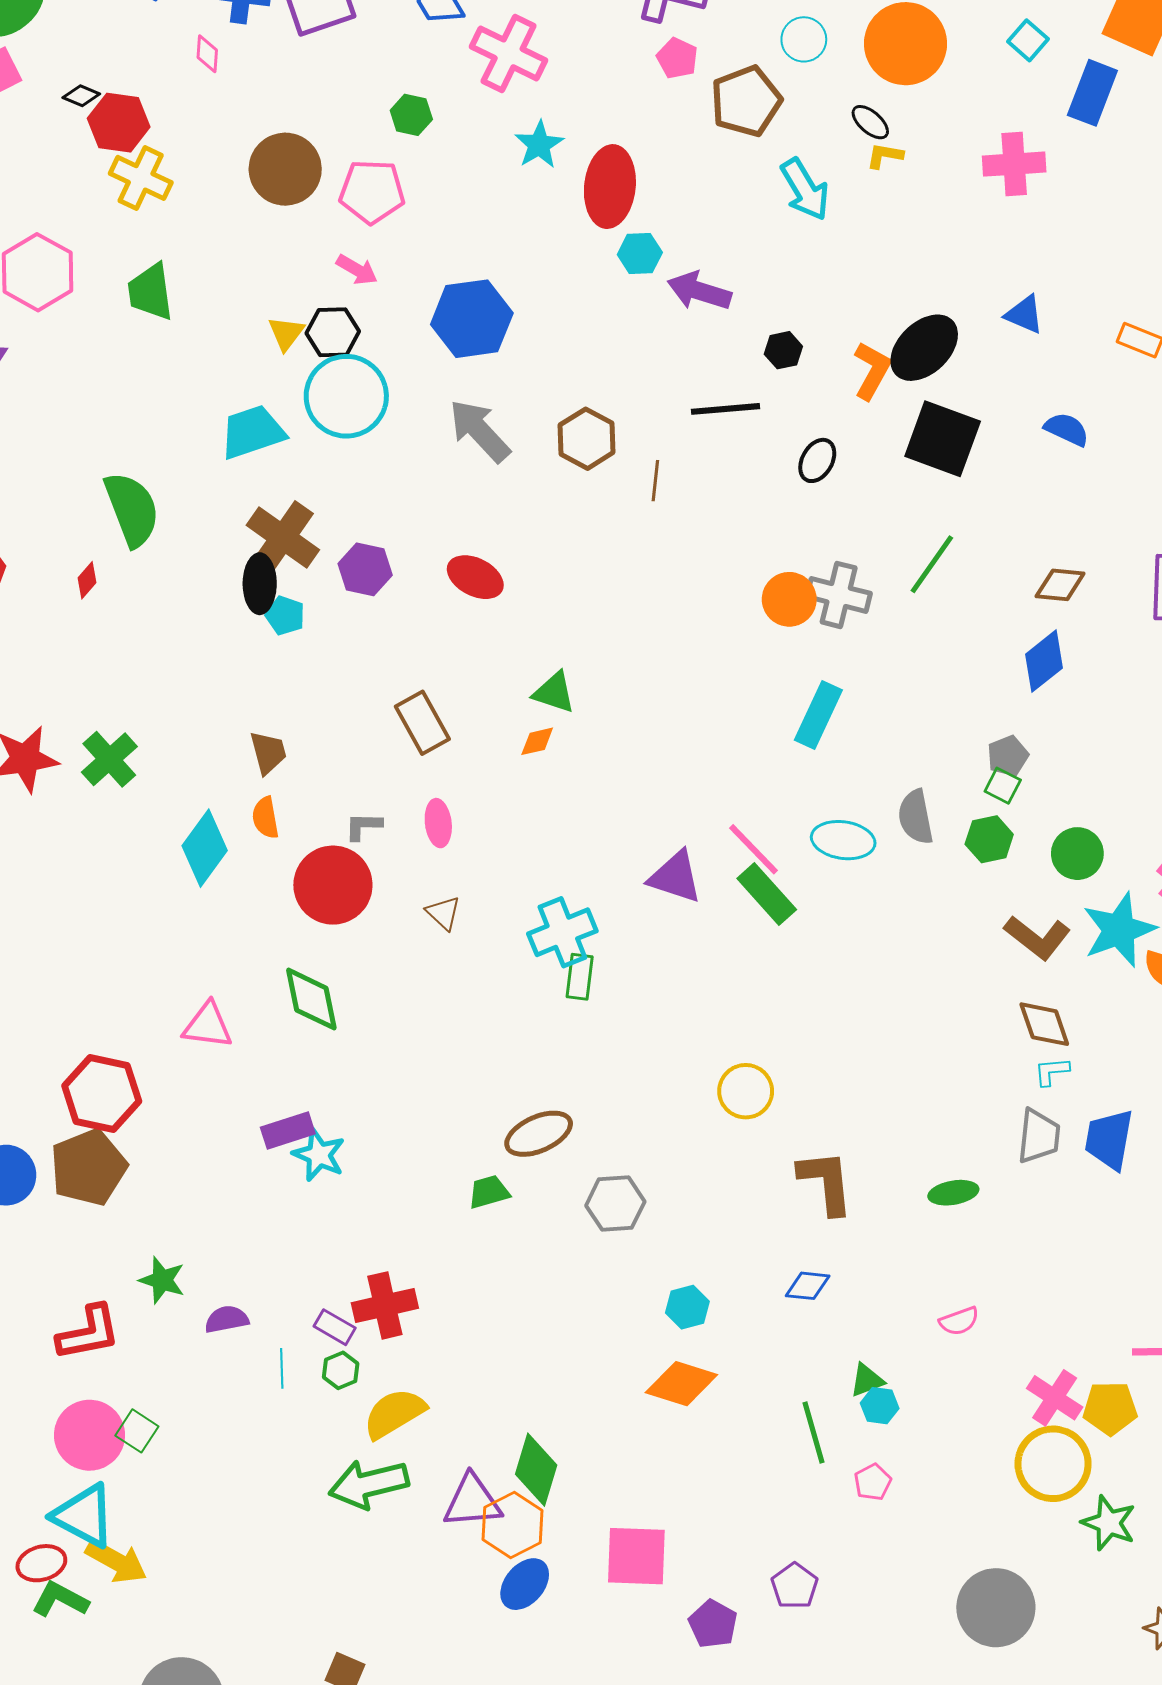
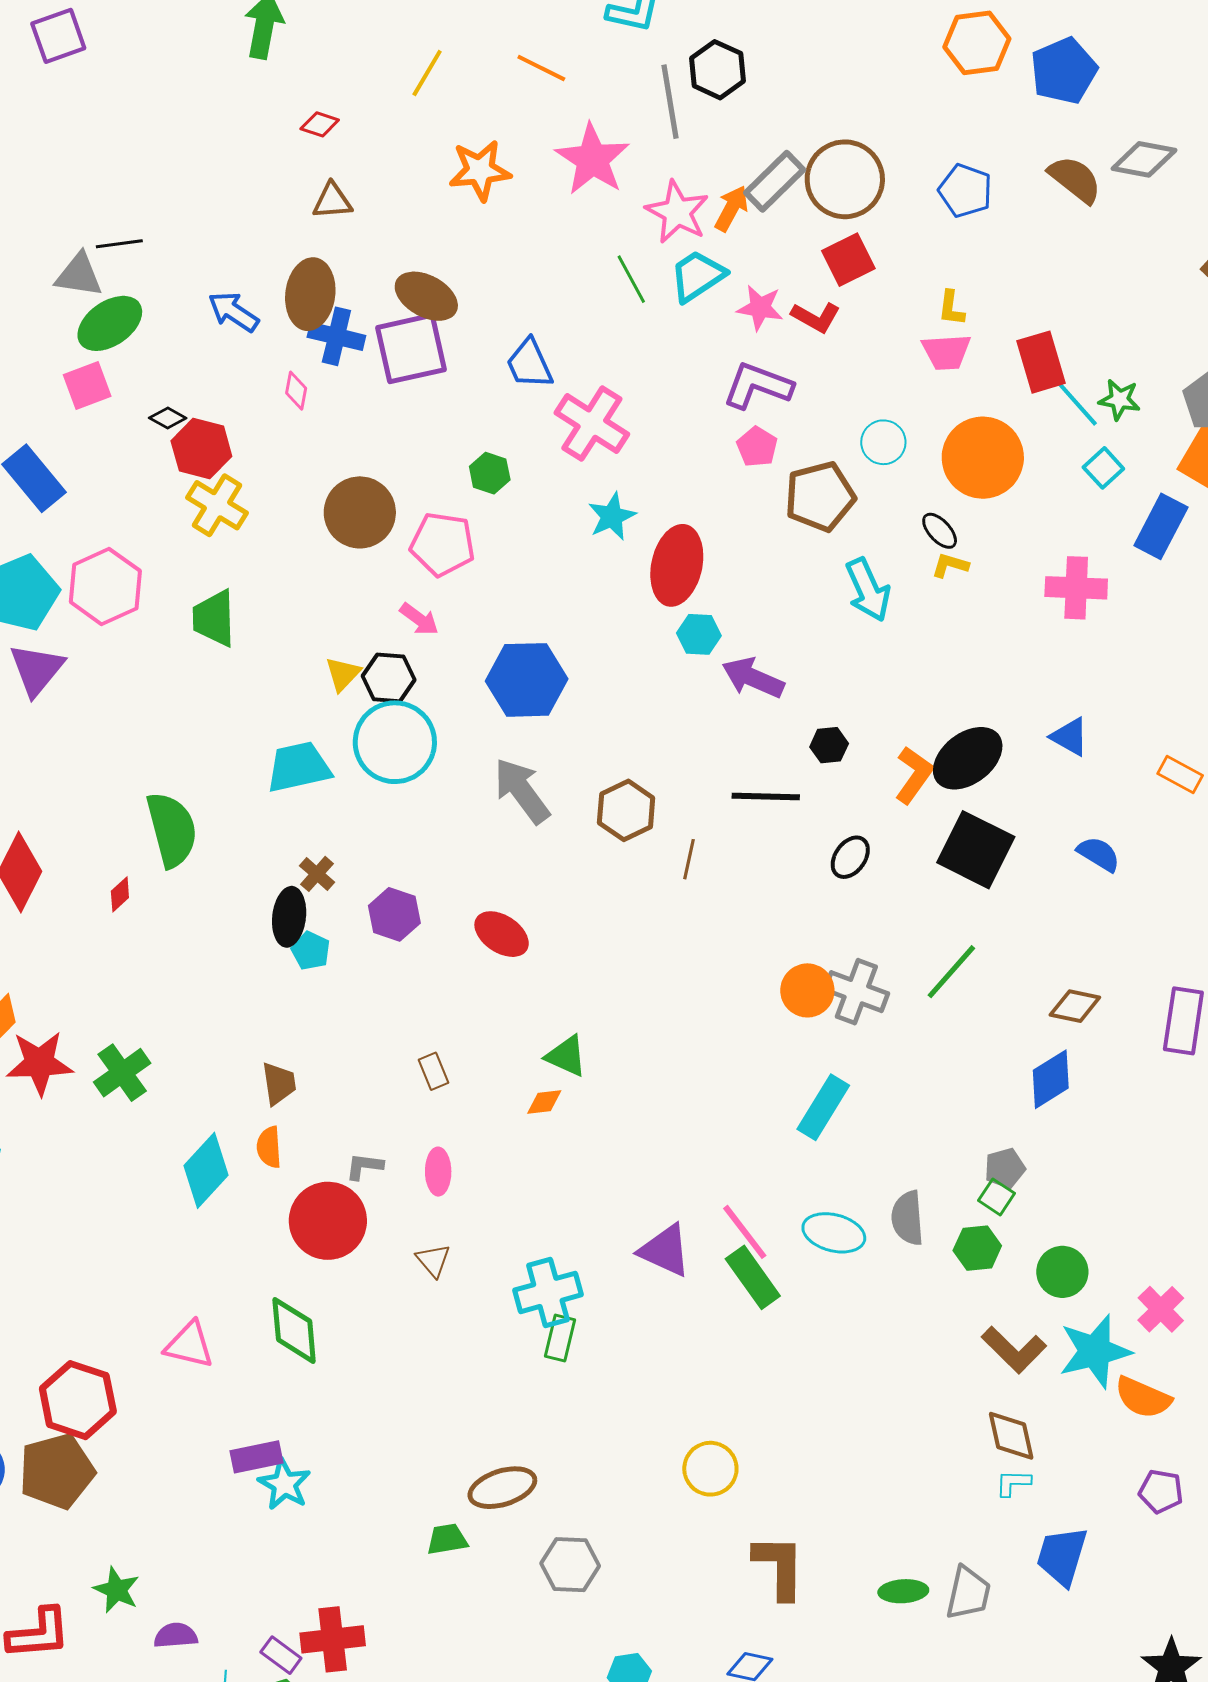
brown cross: (283, 537) -> (317, 874), size x0.5
brown rectangle: (422, 723) -> (434, 1071), size x0.6
gray trapezoid: (1039, 1136) -> (968, 1593), moved

